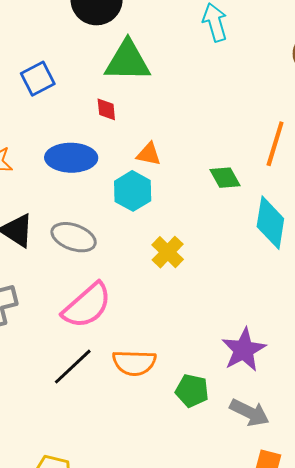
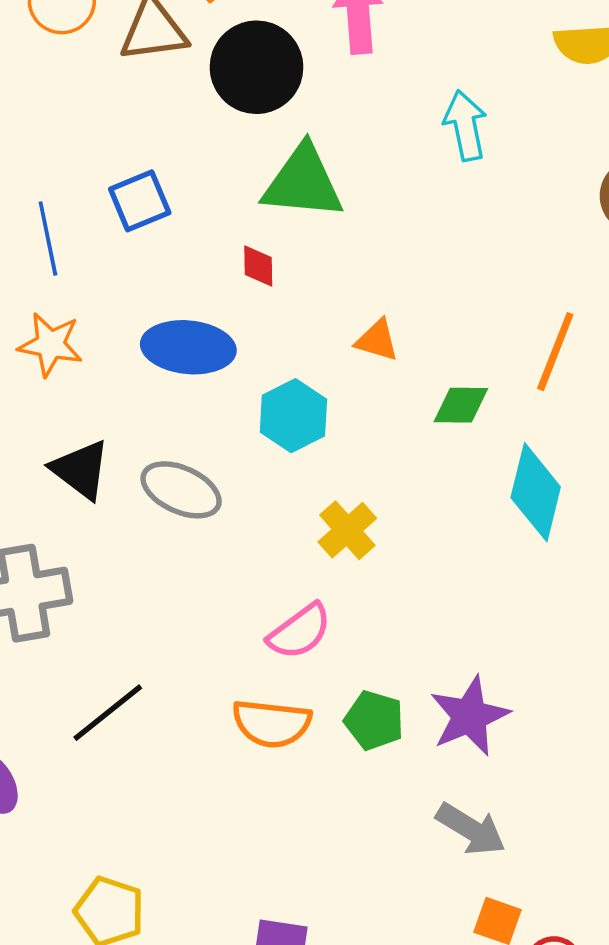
orange triangle: (149, 154) -> (377, 340), moved
green diamond: (225, 178) -> (461, 405), turned -64
pink semicircle: (87, 306) -> (300, 631), moved, size x0.7
black line: (73, 367) -> (108, 713), moved
green pentagon: (192, 391) -> (374, 720), moved

